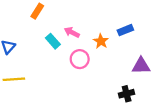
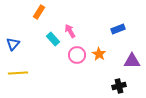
pink arrow: (72, 32) -> (70, 31), turned 32
orange star: (101, 41) -> (99, 54), moved

